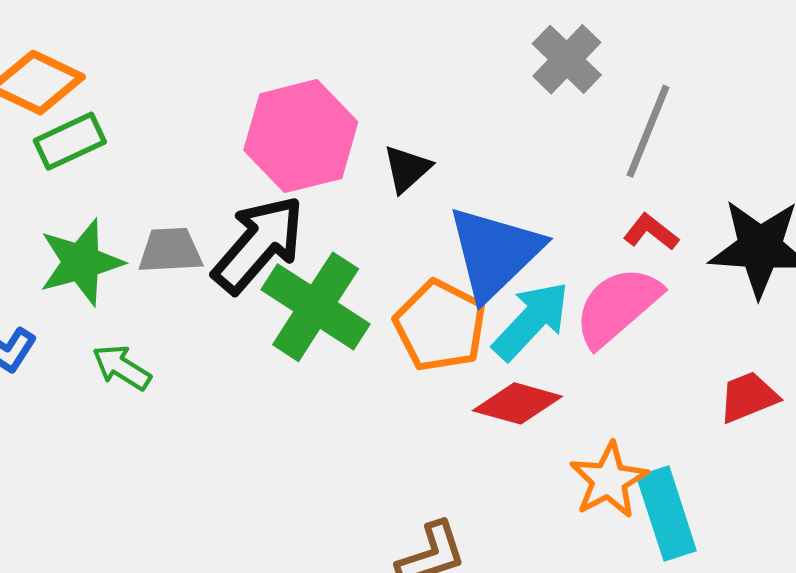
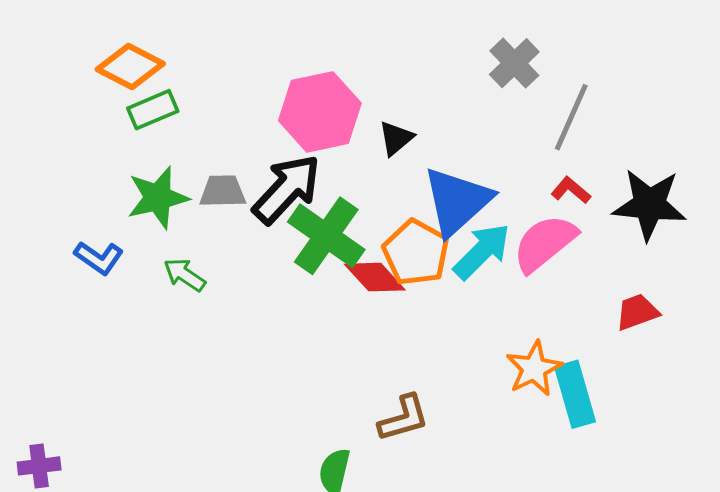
red diamond: (518, 403) -> (375, 277), moved, turned 30

